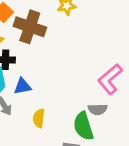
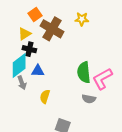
green semicircle: (83, 126) -> (84, 72), moved

